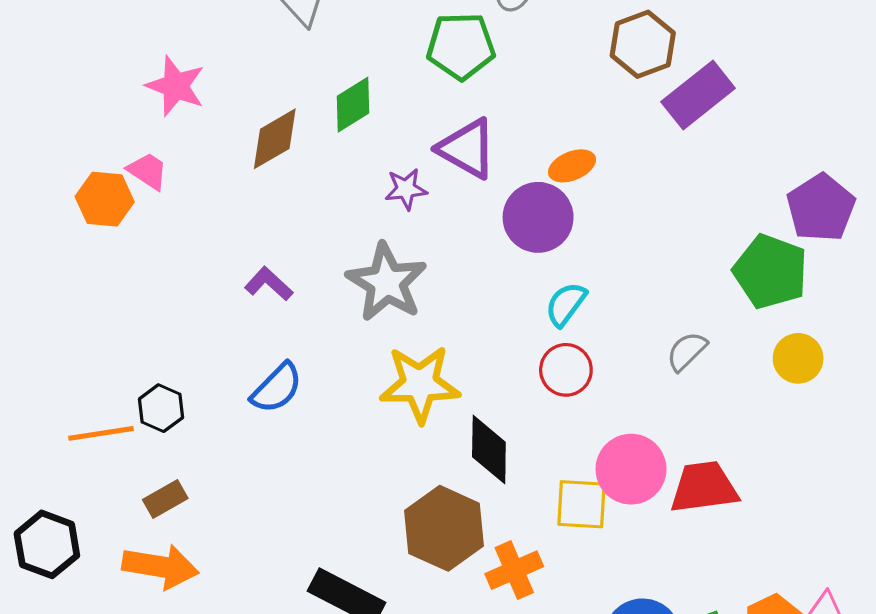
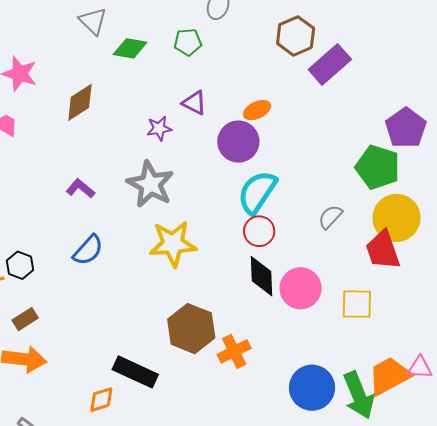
green pentagon: (461, 46) -> (188, 42), size x0.7
green diamond: (353, 105) -> (130, 48), moved, turned 44
purple triangle: (467, 149) -> (194, 103), size x0.7
cyan semicircle: (566, 304) -> (257, 192), size x1.6
yellow circle: (798, 358) -> (397, 218), size x1.6
black diamond: (489, 450) -> (262, 276), moved
red trapezoid: (704, 487) -> (383, 250), moved, turned -99
yellow square: (581, 504) -> (357, 304), moved

